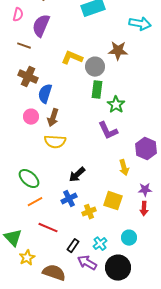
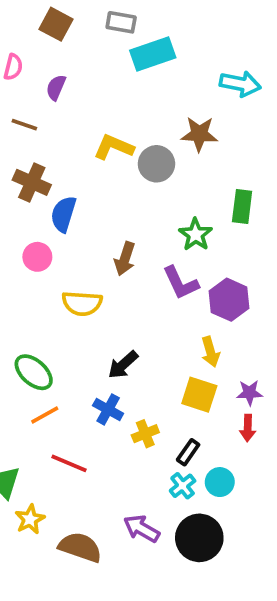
purple semicircle: (41, 26) -> (56, 87), size x0.6
green rectangle: (97, 90) -> (242, 207), moved
brown arrow: (53, 118) -> (125, 259), moved
purple hexagon: (146, 149) -> (229, 300), moved
blue cross: (69, 199) -> (108, 409), turned -35
yellow square: (113, 201) -> (199, 395), moved
cyan cross: (100, 244) -> (183, 486), moved
black rectangle: (73, 246) -> (188, 452), moved

